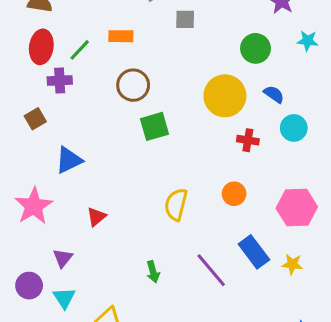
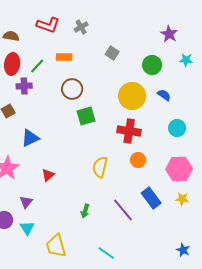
gray square: (185, 19) -> (112, 53), moved, turned 32
cyan circle: (294, 128) -> (177, 128), moved
red cross: (248, 140) -> (129, 131), moved, size x1.6
yellow star: (292, 264) -> (182, 199), moved
green arrow: (153, 272) -> (85, 211), turned 32

